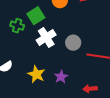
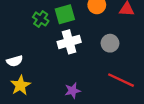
gray circle: (73, 43) -> (110, 43), moved
yellow star: (36, 74) -> (20, 85), moved

